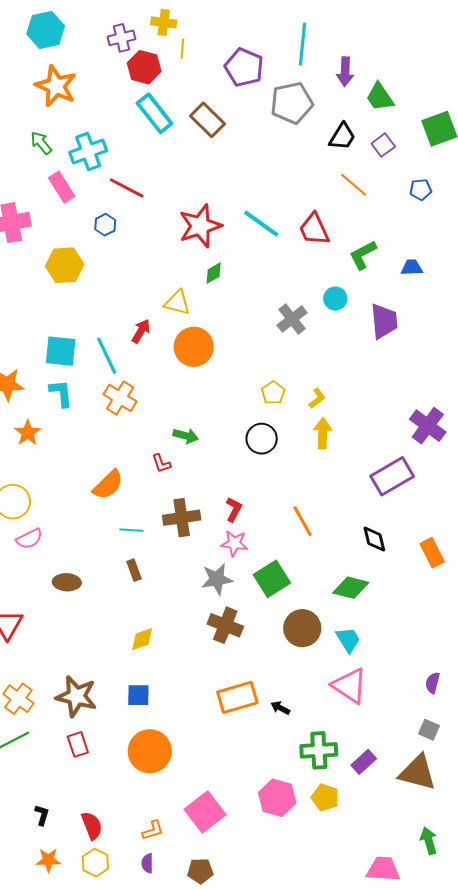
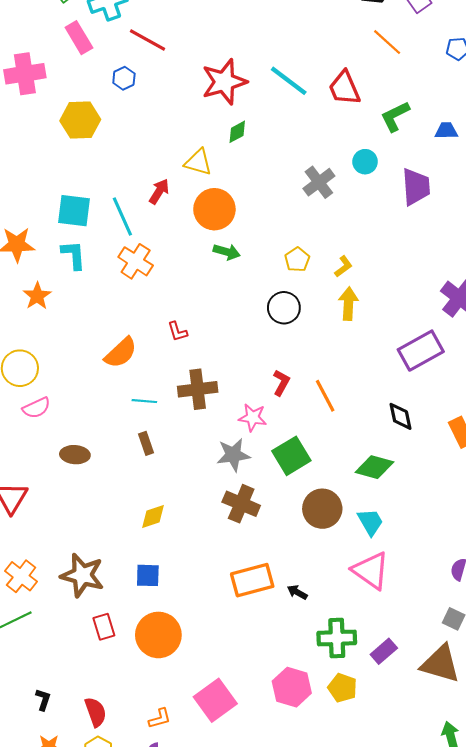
green arrow: (186, 436) -> (227, 252), moved
red L-shape: (234, 509) -> (281, 383), moved
red rectangle: (78, 744) -> (104, 627), moved

